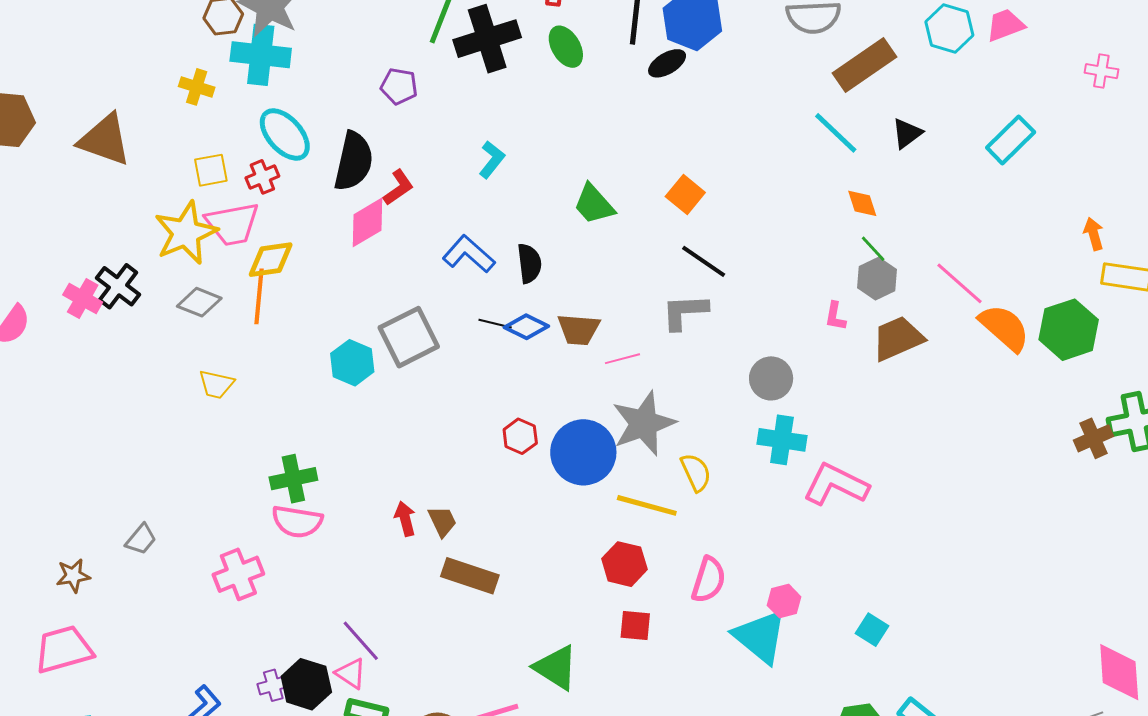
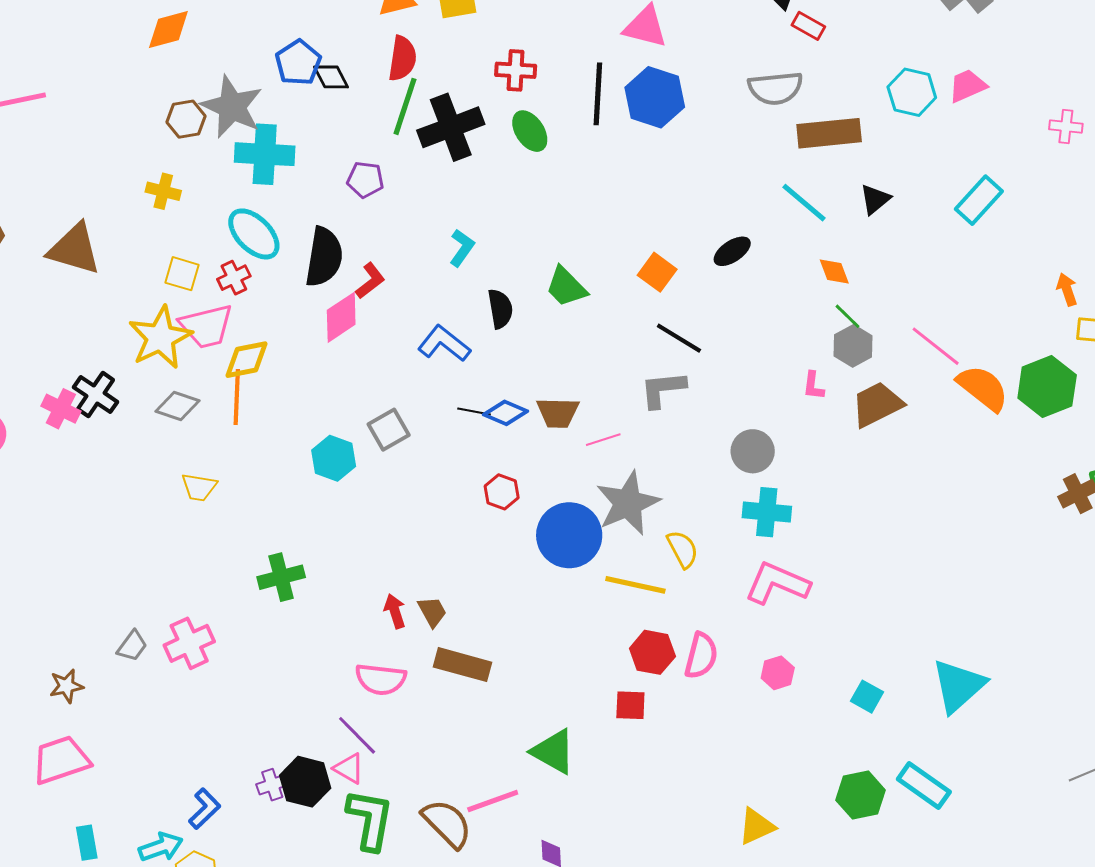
cyan cross: (261, 55) -> (265, 154), moved
black ellipse: (667, 63) -> (732, 251), moved
brown rectangle: (865, 65) -> (829, 133), turned 32
yellow square: (211, 170) -> (182, 274), turned 30
black semicircle: (529, 263) -> (500, 309), moved
gray square: (409, 337) -> (389, 430), size x0.7
red hexagon: (520, 436) -> (502, 492), moved
pink L-shape: (836, 485) -> (777, 583), moved
pink semicircle: (297, 521) -> (381, 679), moved
red hexagon: (624, 564) -> (652, 652), moved
pink cross: (238, 574) -> (189, 643), moved
cyan triangle: (760, 637) -> (958, 686), moved, turned 42

